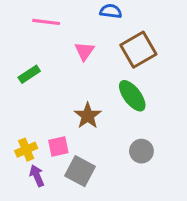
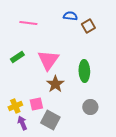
brown square: (138, 50) -> (88, 26), moved, size x0.6
pink triangle: (85, 51) -> (48, 60), moved, size x1.6
green ellipse: (132, 96) -> (84, 71), turned 35

